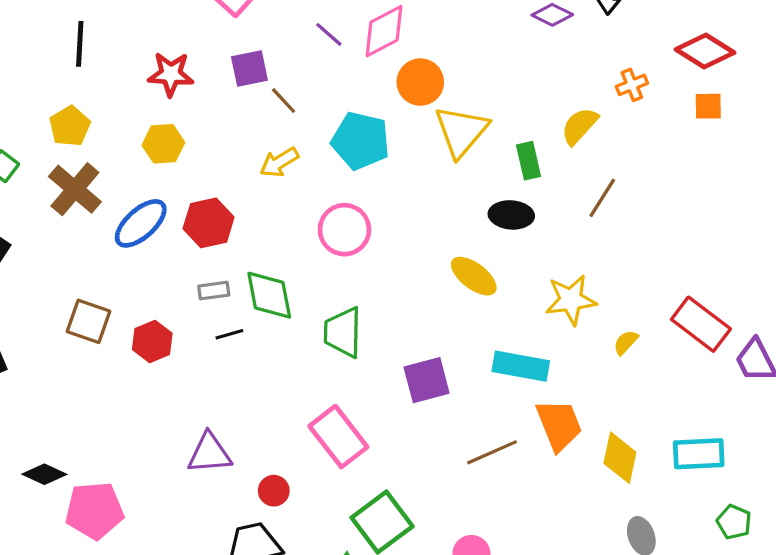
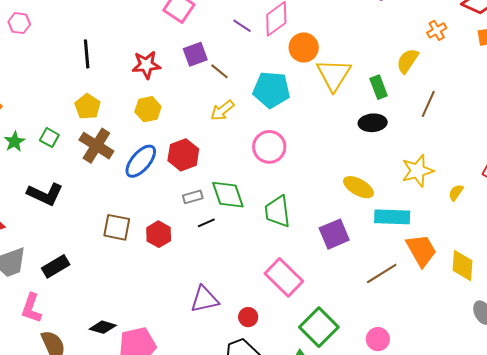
yellow ellipse: (474, 276) -> (358, 187), moved

